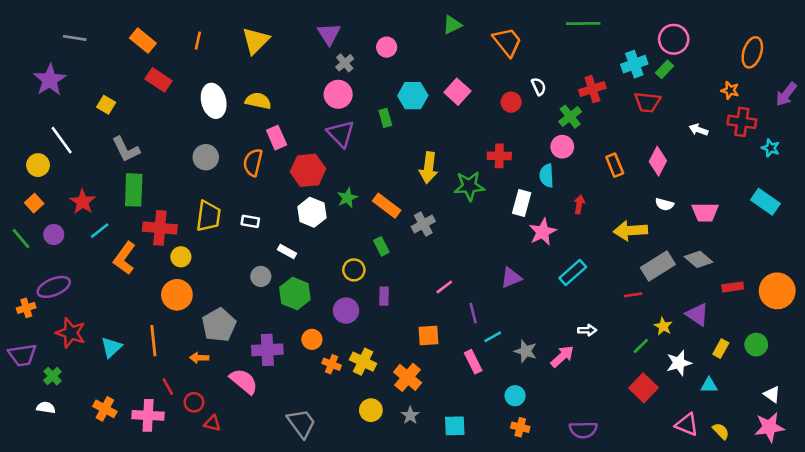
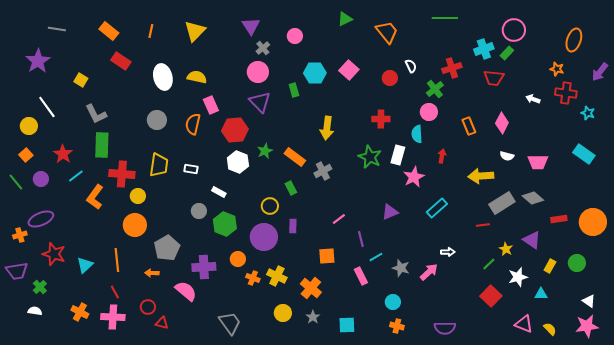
green star: (469, 186) -> (370, 157), moved, turned 30
purple circle: (346, 311) -> (264, 237), size x1.4
red line: (168, 387) -> (115, 292), moved

